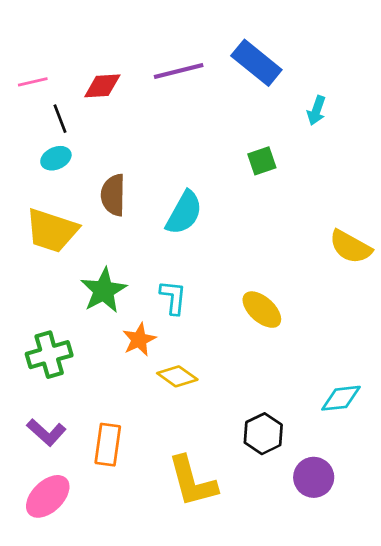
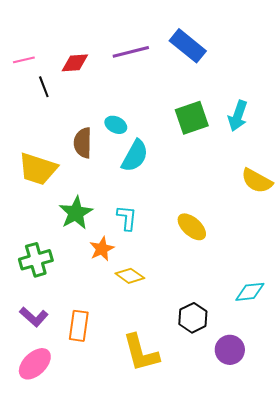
cyan arrow: (316, 110) -> (238, 116), moved, size x1.4
cyan ellipse: (56, 158) -> (116, 125), moved, turned 50
green square: (262, 161) -> (192, 118), size x1.6

